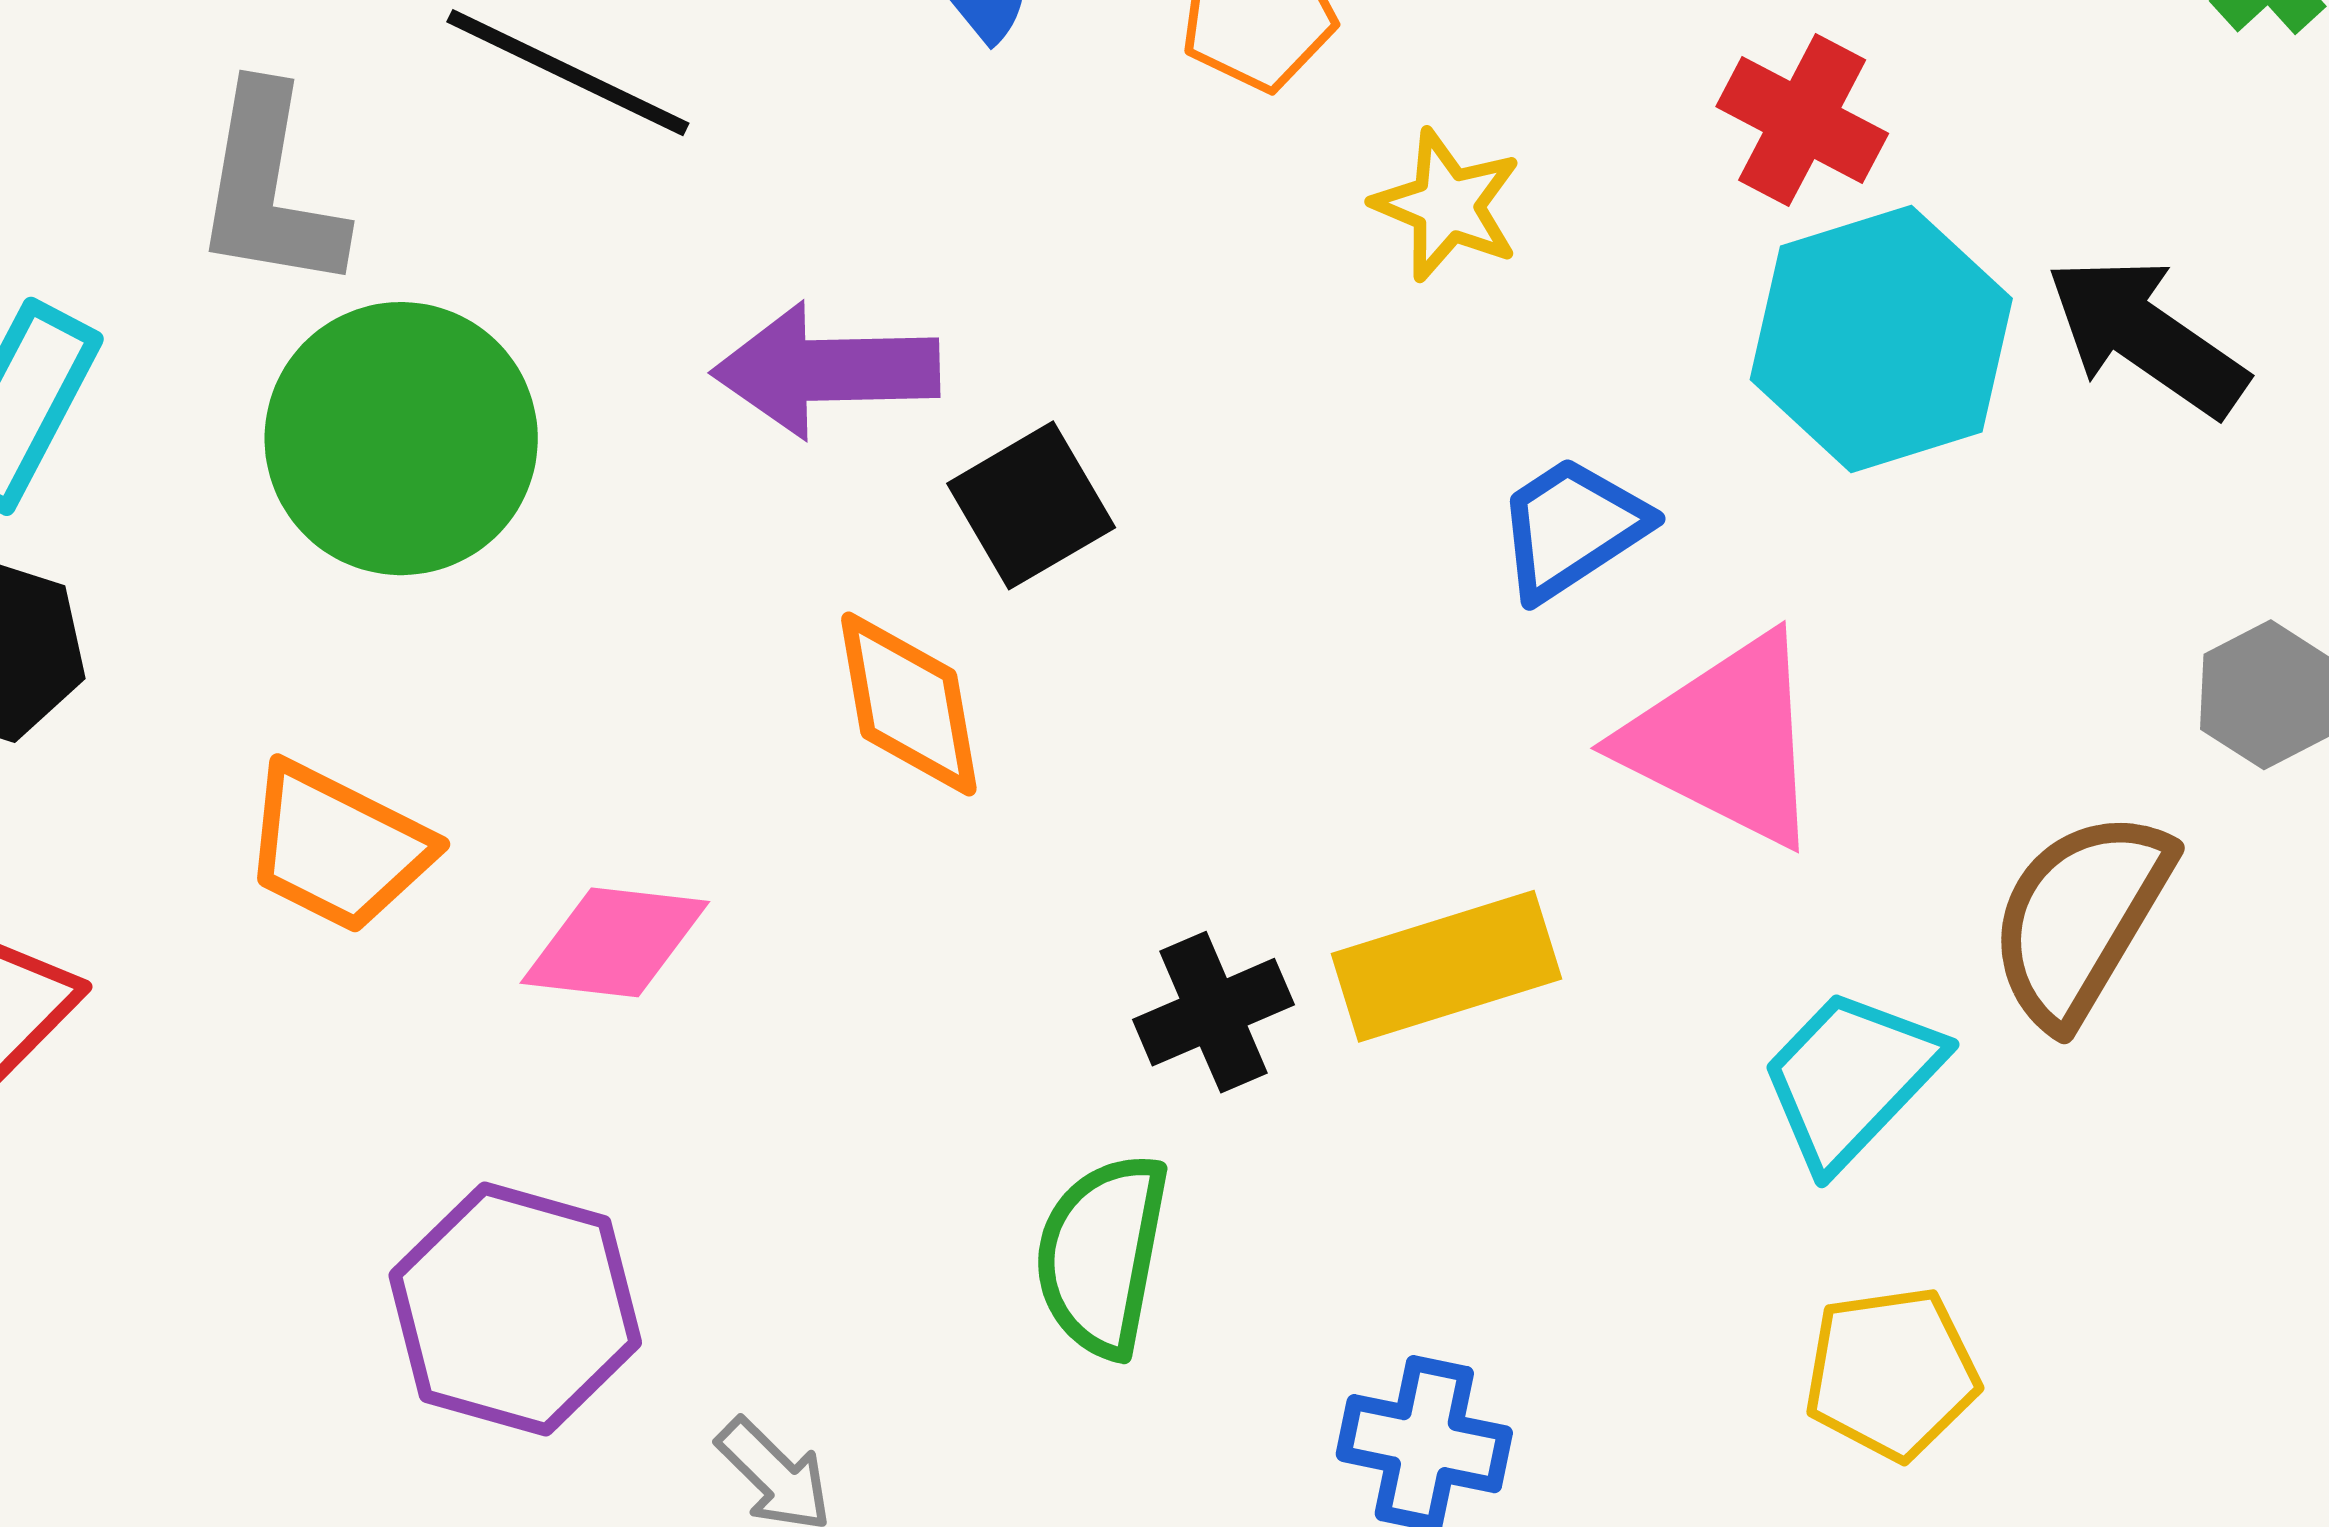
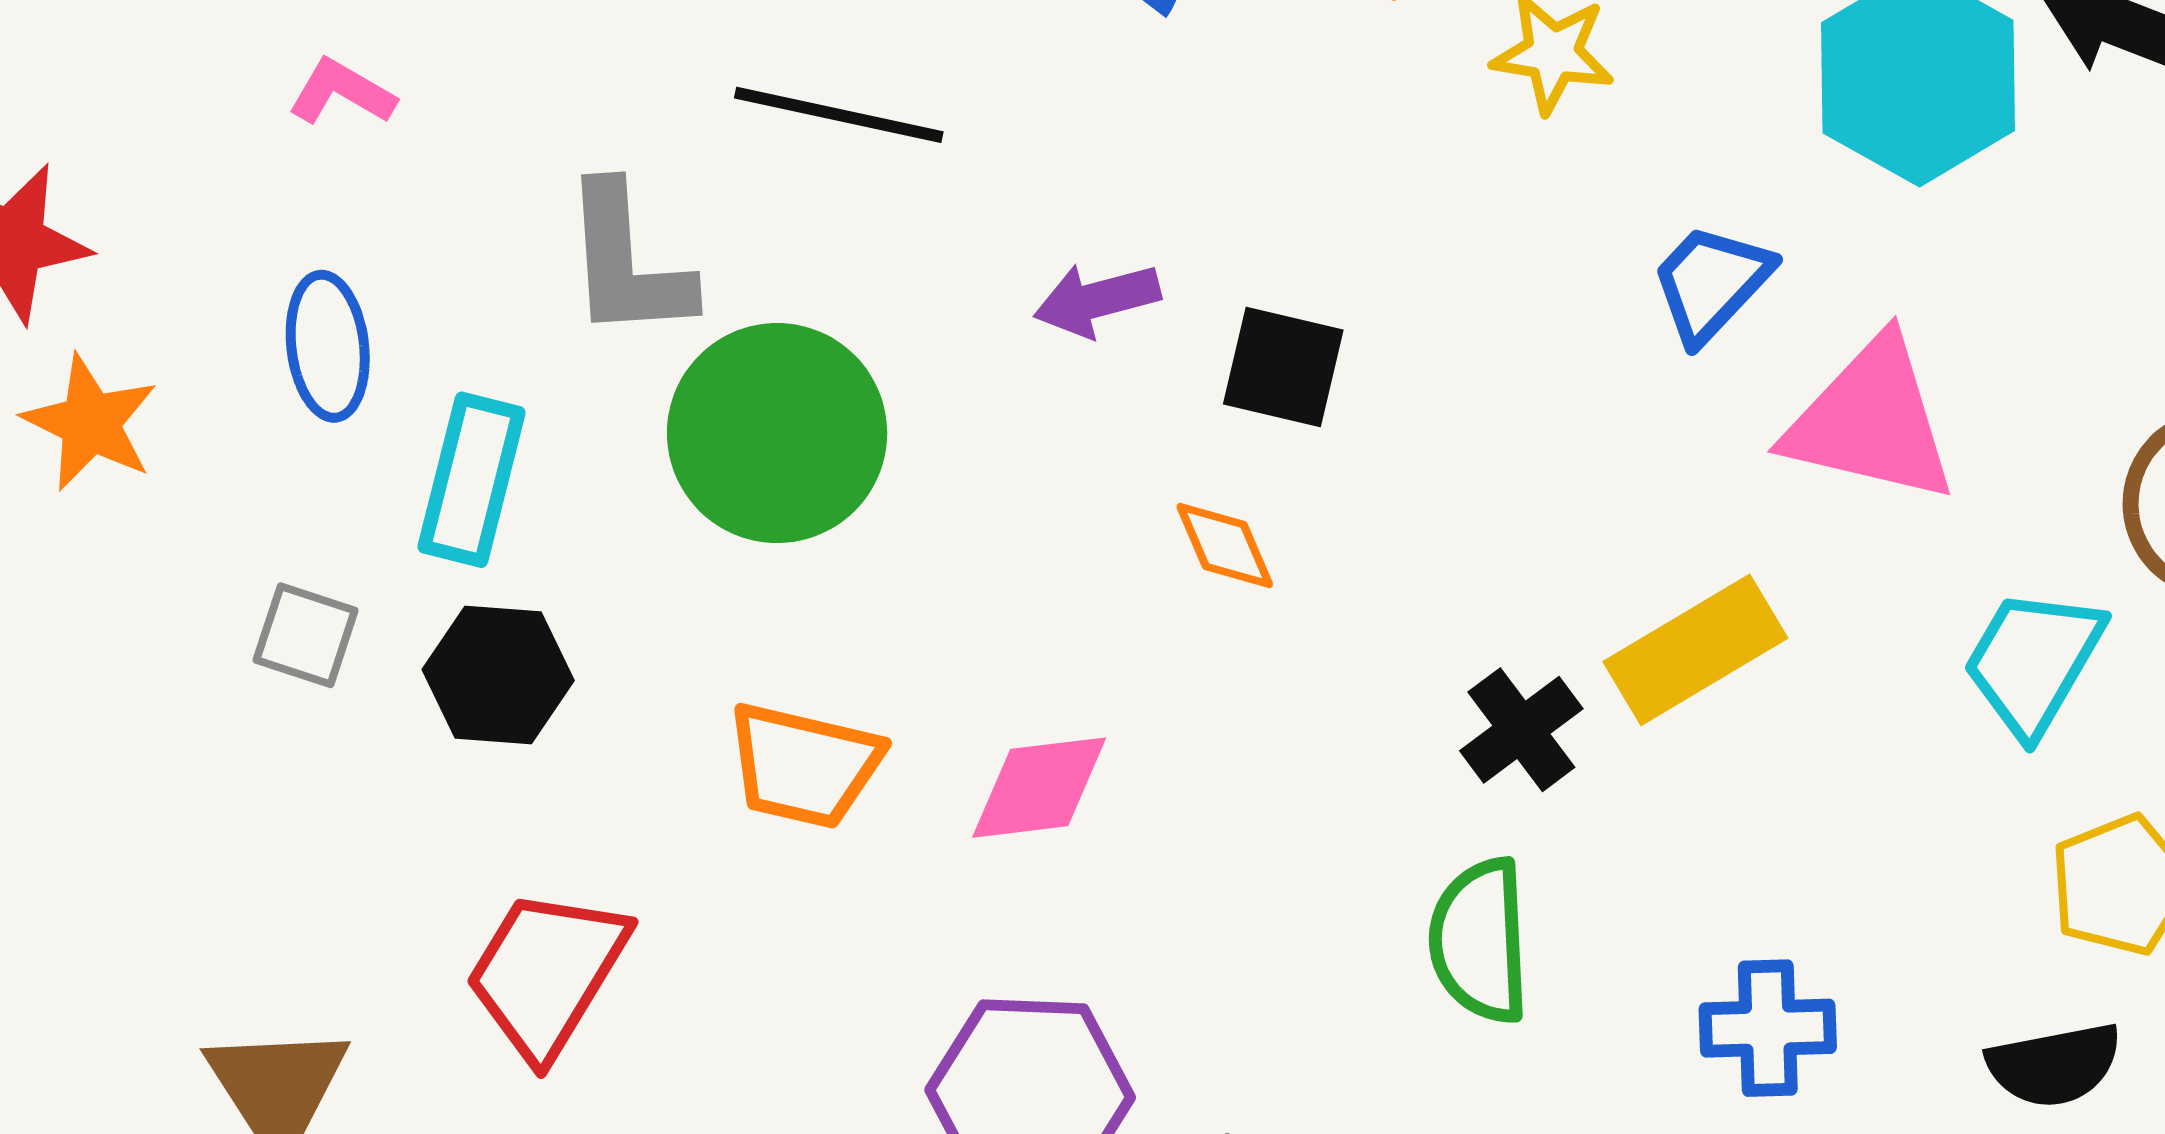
purple arrow: (826, 370) -> (1097, 300), size x0.7
black square: (1031, 505) -> (1283, 367), turned -33
orange diamond: (909, 704) -> (1225, 546), size x0.7

